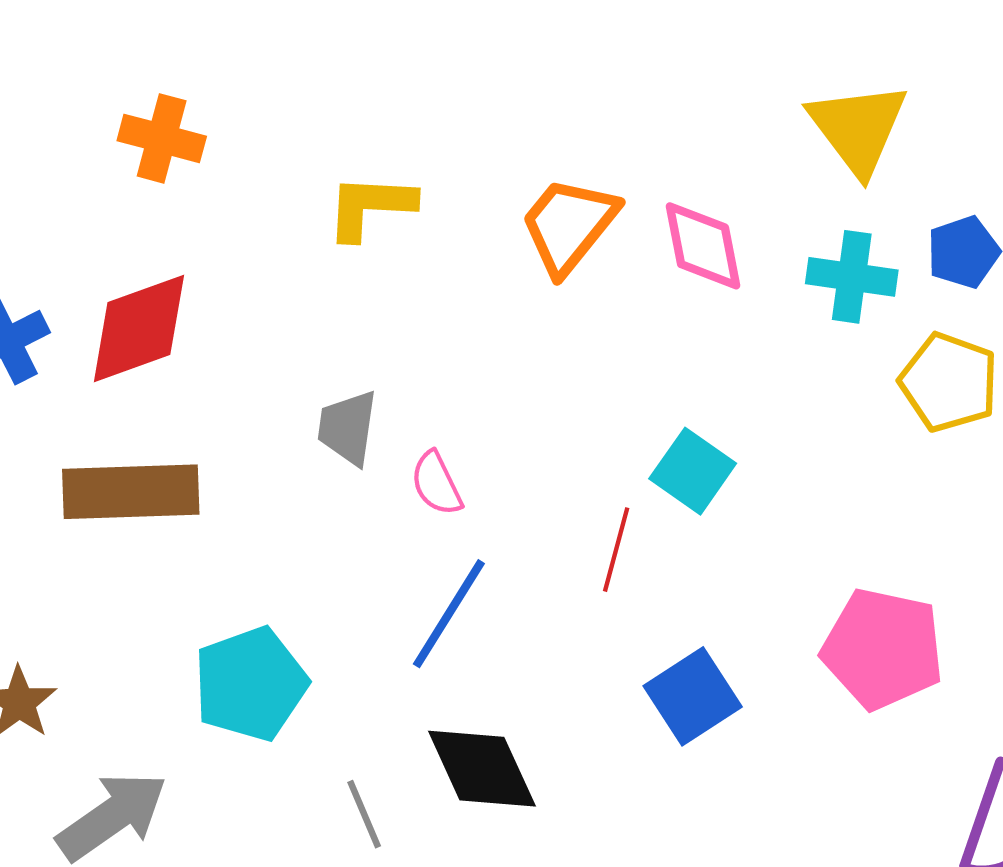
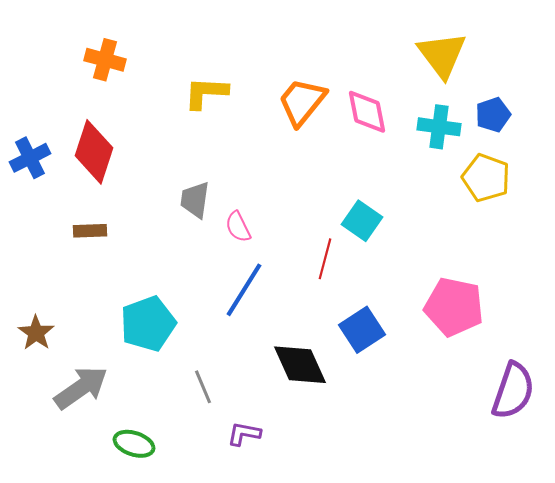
red diamond: (139, 329) -> (94, 152), turned -52
brown rectangle: (131, 492) -> (90, 231), size x0.5
black diamond: (482, 769) -> (300, 365), moved

